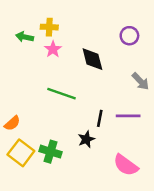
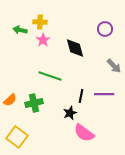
green cross: (50, 152) -> (34, 103), moved, turned -30
yellow square: (21, 153) -> (17, 137), moved
pink semicircle: (126, 165) -> (84, 133), moved

